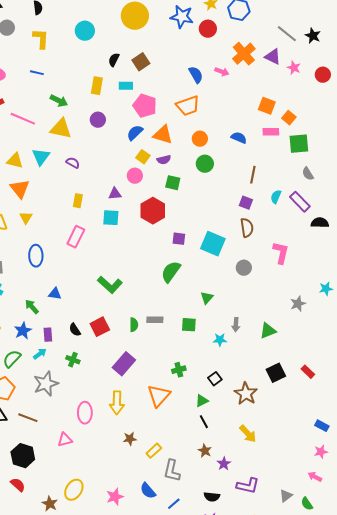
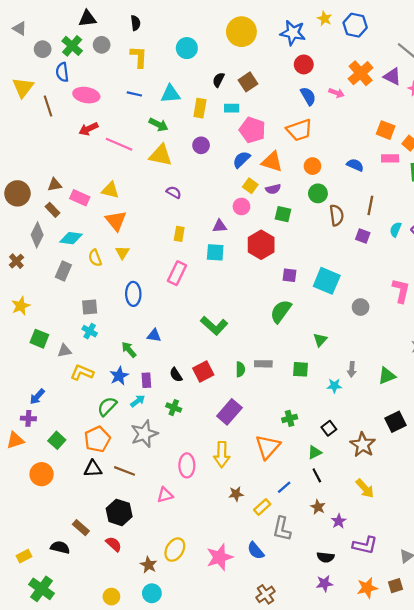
red circle: (208, 29) -> (304, 64), moved
cyan triangle: (41, 157) -> (170, 94), moved, turned 48
brown semicircle: (247, 228) -> (337, 215), moved
pink star: (115, 497) -> (220, 557), size x1.4
blue line: (174, 504) -> (284, 487), moved

